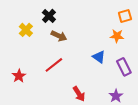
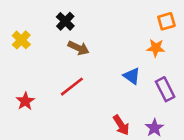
yellow cross: (26, 30) -> (21, 40), moved
red arrow: (79, 94) -> (121, 125), moved

